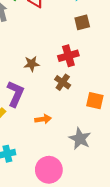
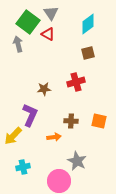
brown cross: (63, 82) -> (71, 121), moved, turned -32
gray star: (80, 139) -> (77, 161), moved

